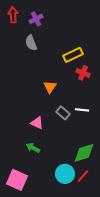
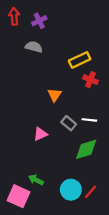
gray semicircle: (31, 43) -> (34, 47), turned 126
pink triangle: (37, 123) -> (40, 134), turned -48
green arrow: (33, 148) -> (36, 180), moved
green diamond: (84, 153) -> (86, 149), moved

